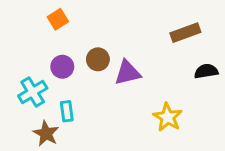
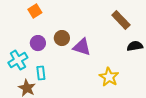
brown rectangle: (185, 33) -> (121, 20), turned 66
purple triangle: (128, 73) -> (82, 47), turned 30

